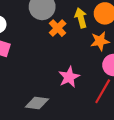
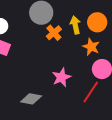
orange star: (100, 41) -> (91, 47), turned 30

